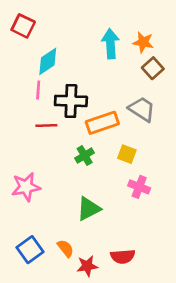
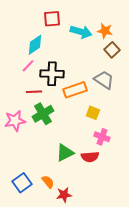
red square: (23, 26) -> (52, 19), moved, turned -30
cyan arrow: (110, 44) -> (81, 32), turned 110
pink line: (38, 90) -> (28, 66), turned 40
green cross: (85, 156) -> (43, 114), moved, size x1.5
pink star: (26, 187) -> (15, 121), moved
red semicircle: (123, 256) -> (90, 157), moved

